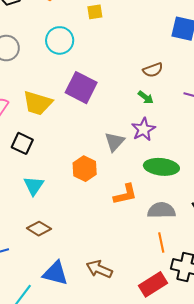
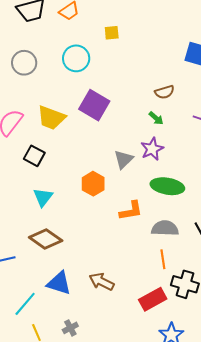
brown diamond: (39, 229) -> (46, 239), size x1.4

